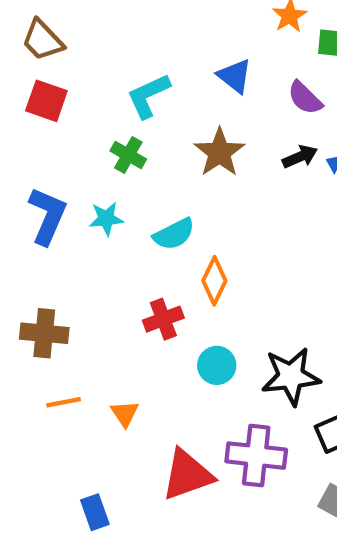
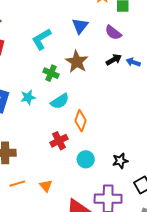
blue triangle: (235, 76) -> (80, 26), turned 36
green cross: (128, 155) -> (51, 73), moved
black star: (291, 376) -> (120, 161), size x0.6

